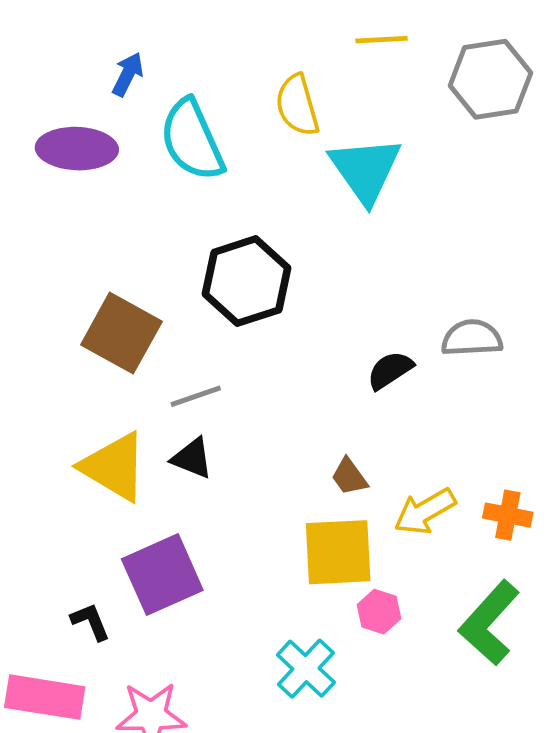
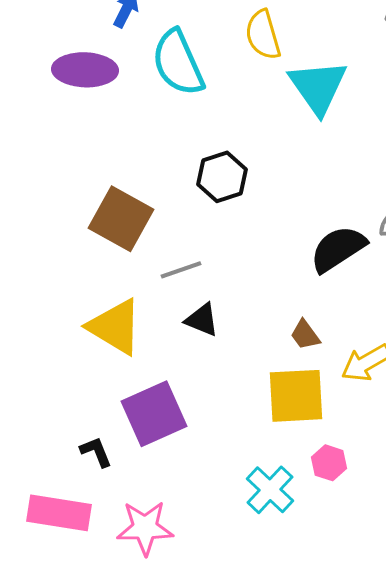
black hexagon: (246, 281) -> (222, 177), size x0.7
black semicircle: (390, 370) -> (338, 249), size x1.5
black triangle: (192, 458) -> (202, 320), moved
pink hexagon: (379, 612) -> (329, 463), moved

